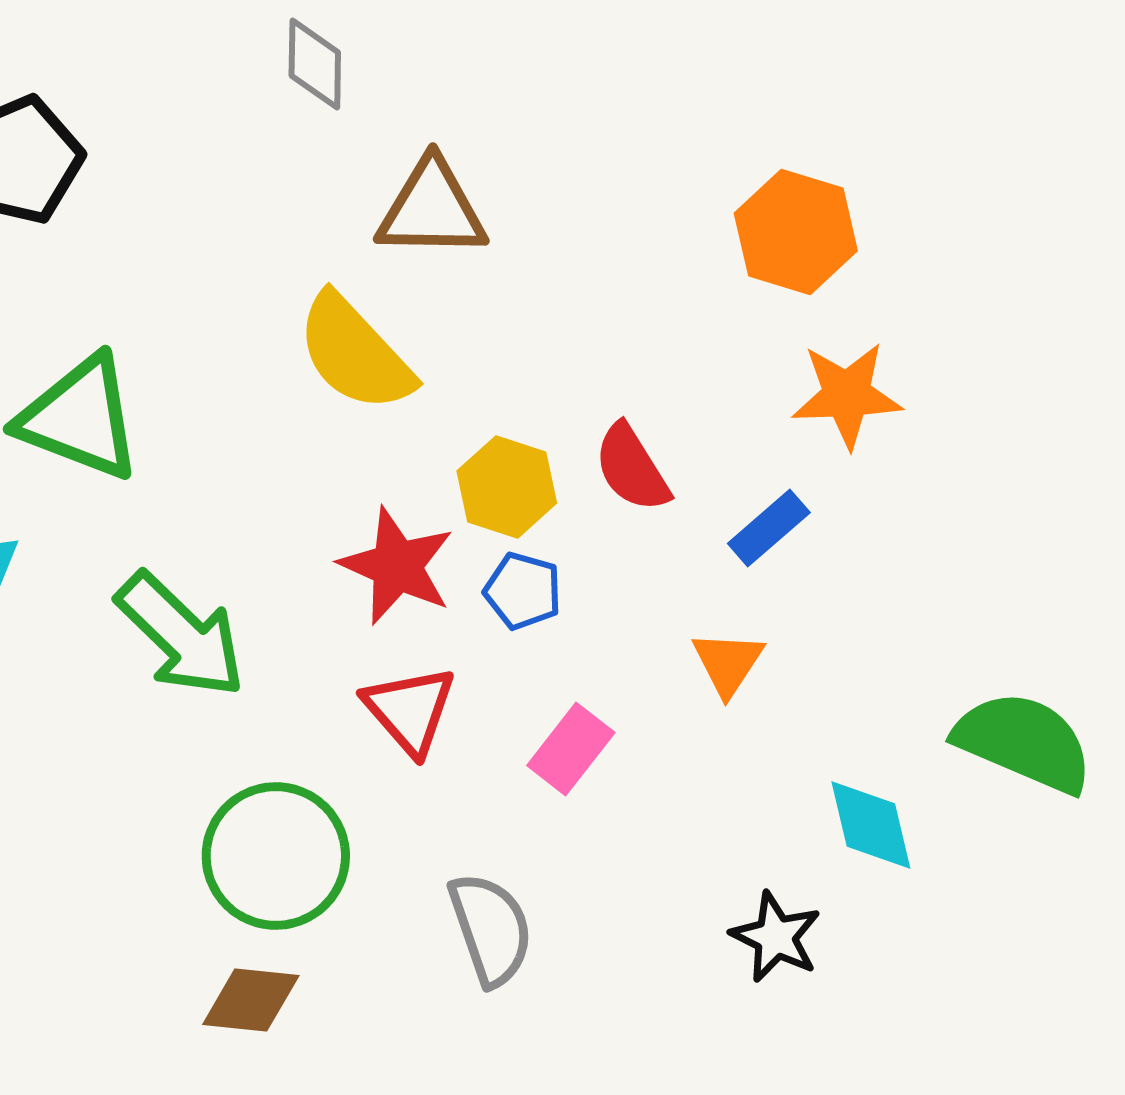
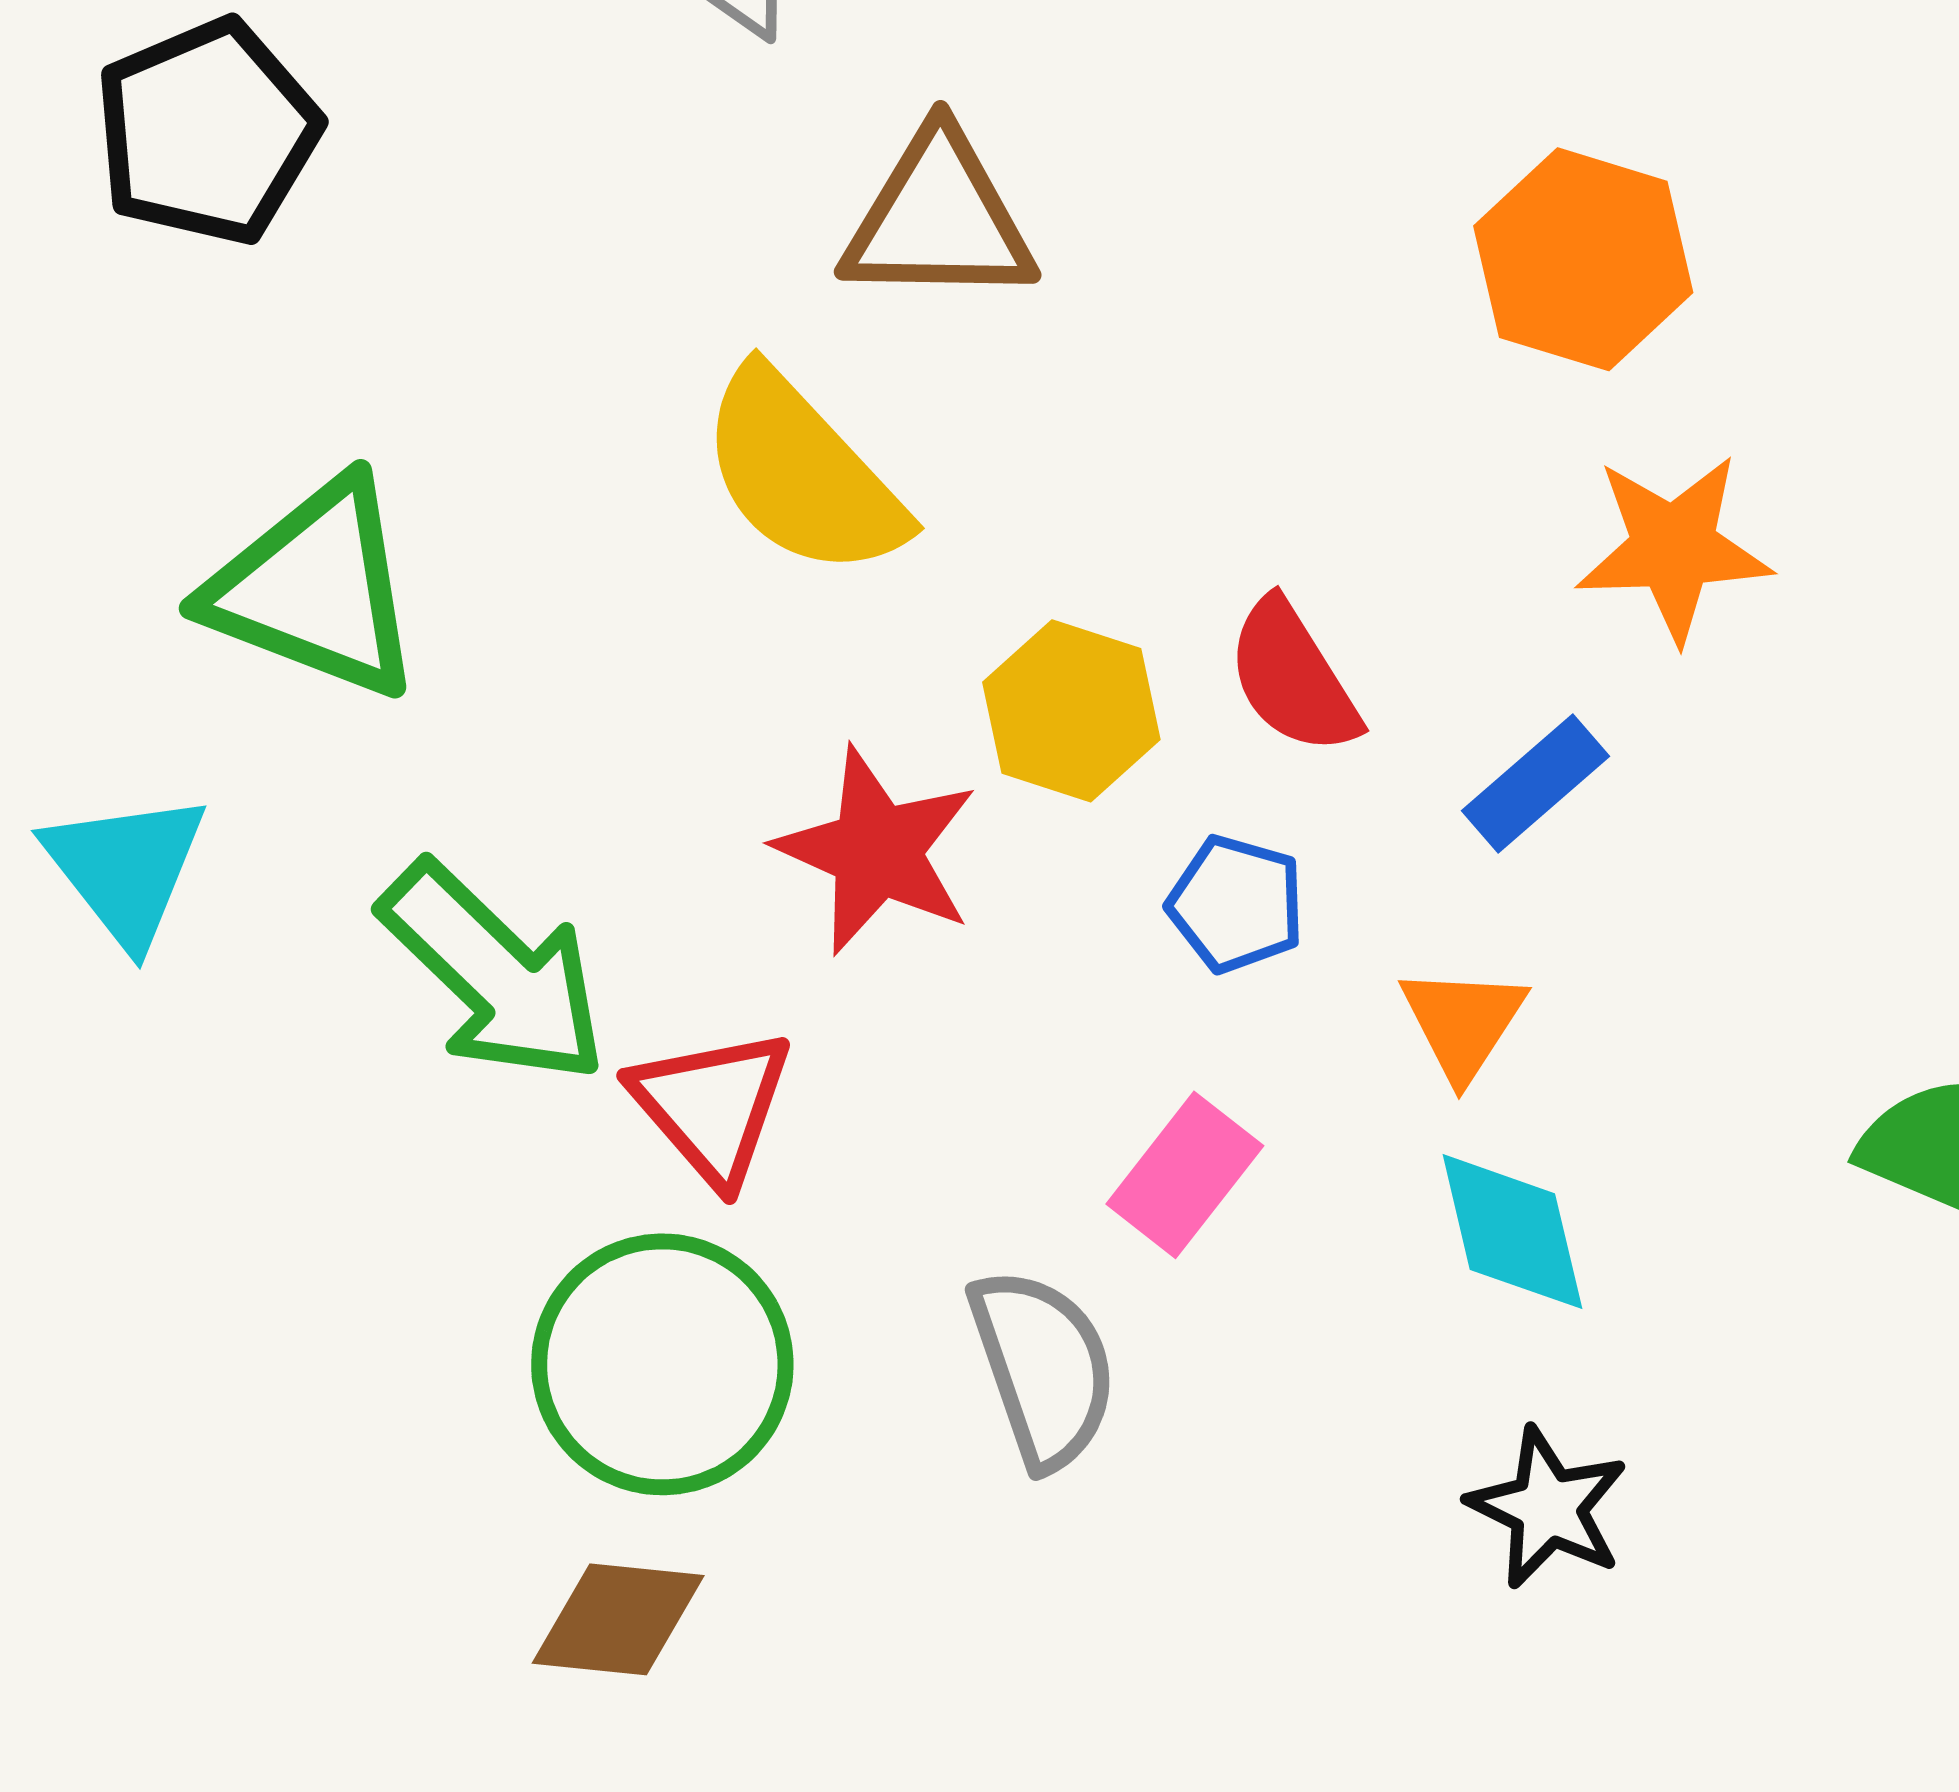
blue pentagon: (523, 591) -> (1236, 904), moved
red triangle: (410, 710) -> (712, 1106), moved
cyan diamond: (871, 825) -> (1512, 1232), moved
gray semicircle: (491, 929) -> (1043, 1368), moved

